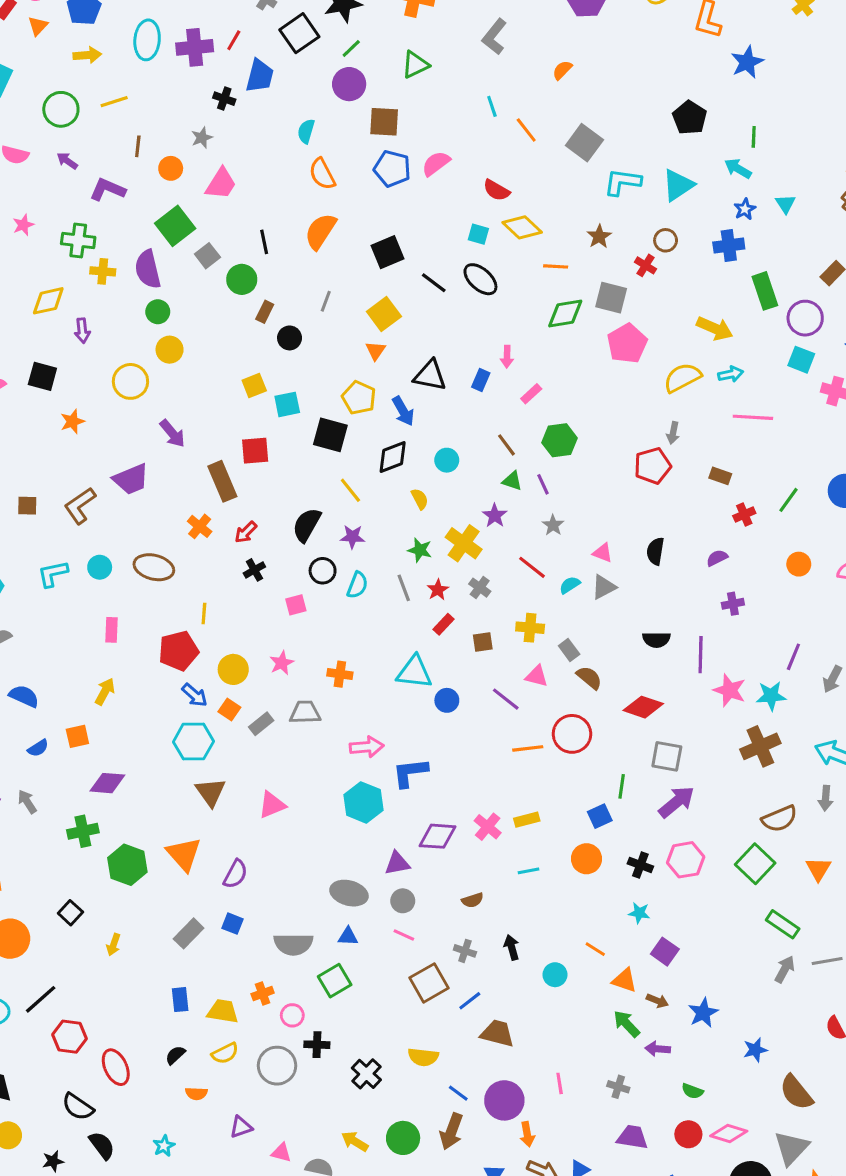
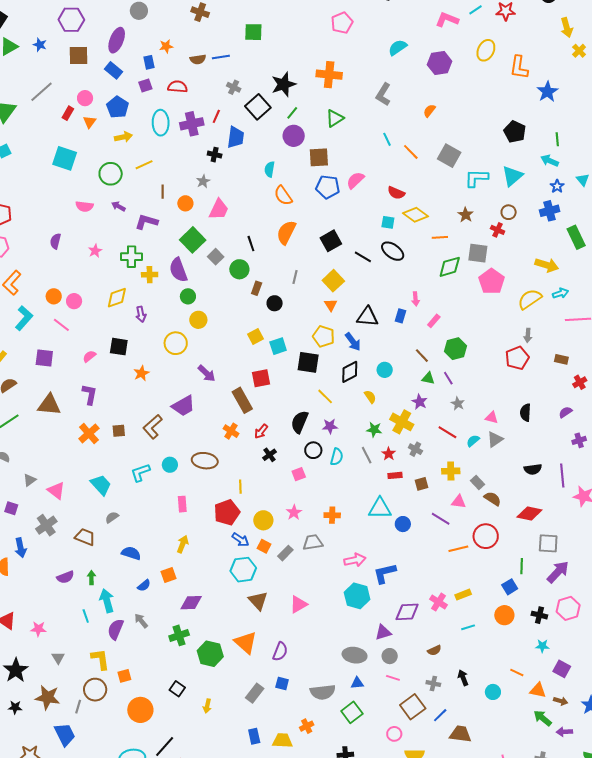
red rectangle: (443, 624) -> (395, 475), turned 48
pink circle: (292, 1015) -> (394, 734), moved

